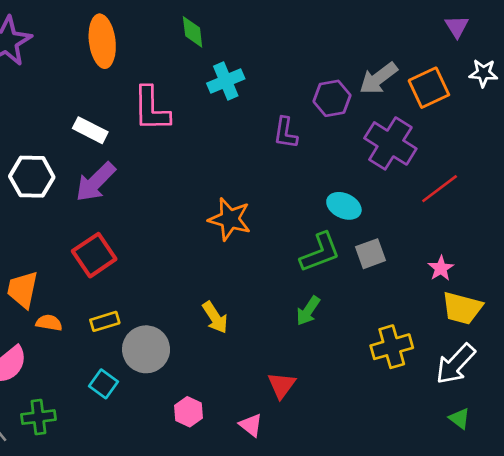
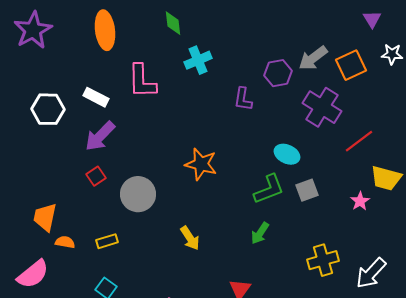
white hexagon: (32, 177) -> (48, 109), moved
red square: (94, 255) -> (96, 176), moved, size x0.6
yellow trapezoid: (462, 308) -> (386, 178), moved
gray circle: (146, 349) -> (138, 194), moved

